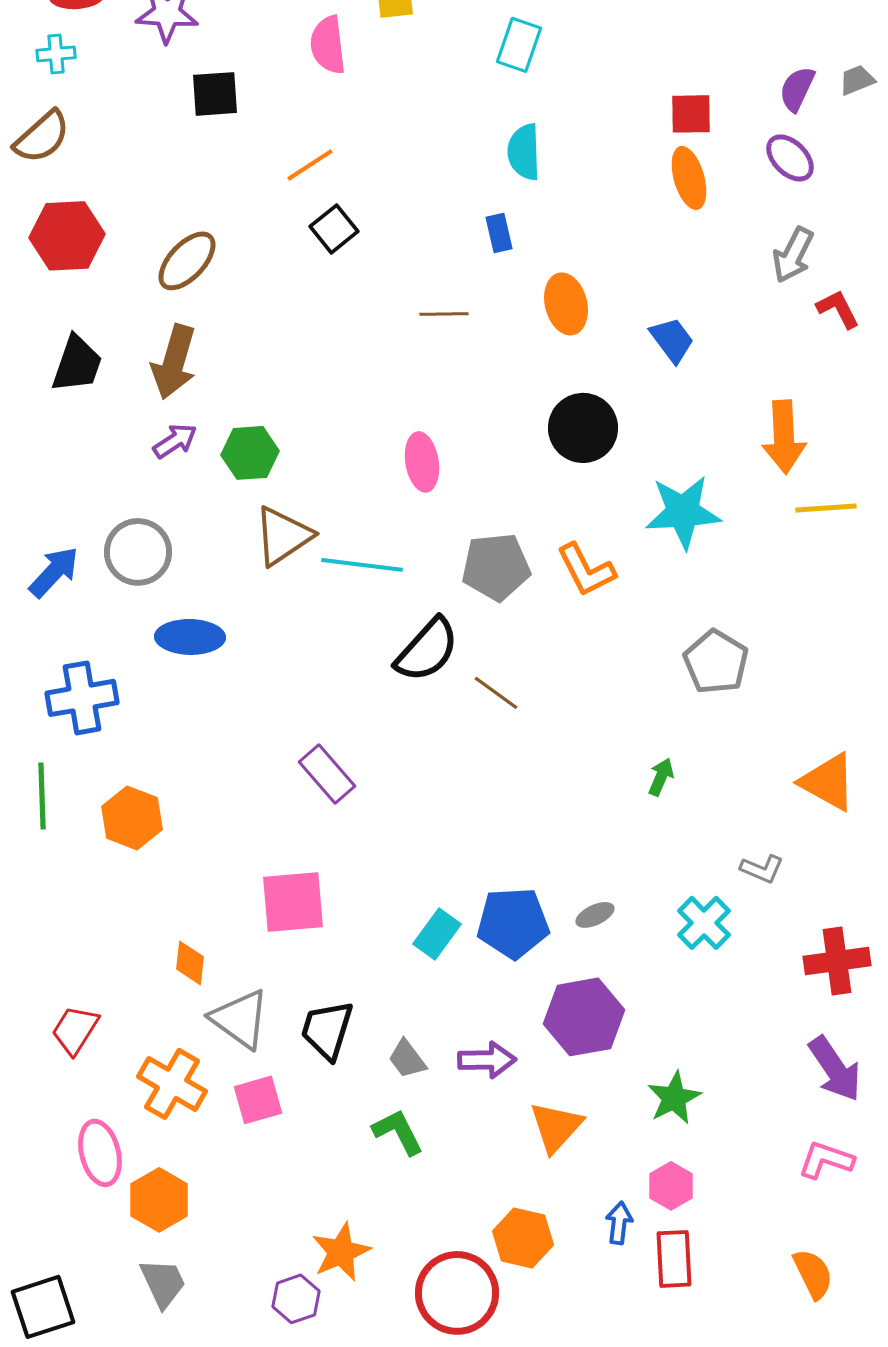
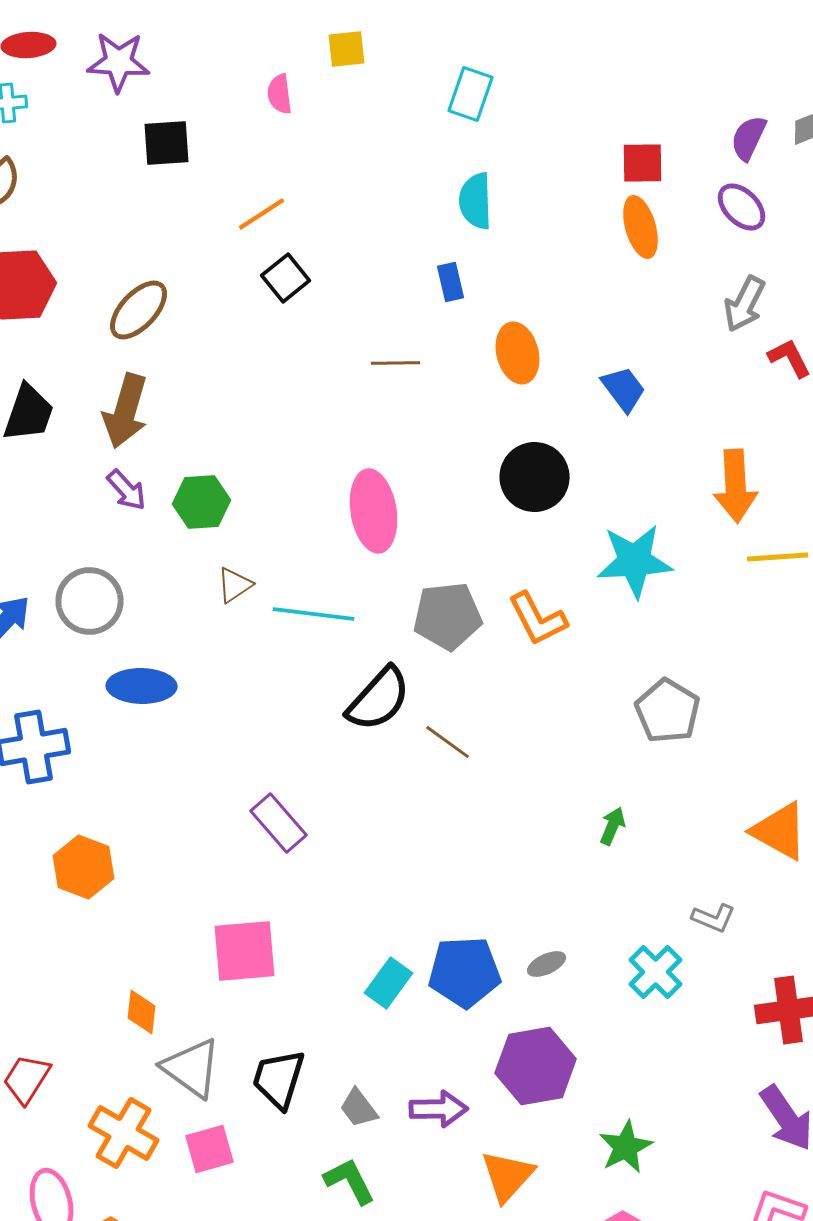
pink semicircle: (328, 45) -> (280, 94), size x0.7
purple arrow: (175, 441) -> (127, 490), turned 81
pink ellipse: (422, 462) -> (374, 511), size x1.4
brown triangle: (283, 536) -> (235, 585), size x0.6

